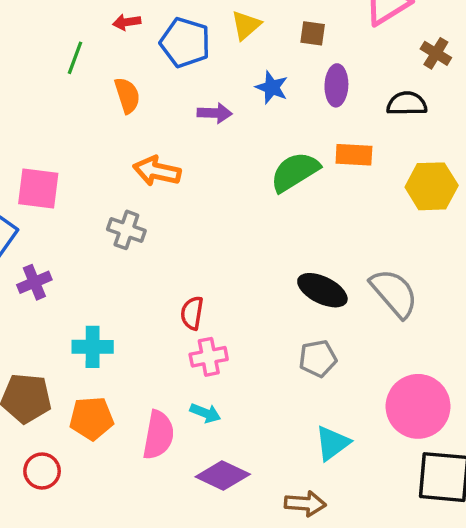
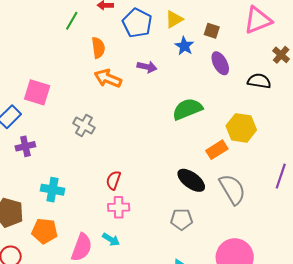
purple ellipse: (336, 85) -> (220, 63), turned -40
blue star: (272, 87) -> (184, 46), moved
orange rectangle: (354, 155) -> (217, 150), moved, turned -45
orange arrow: (157, 171) -> (108, 78), moved
yellow hexagon: (432, 186) -> (241, 128), moved

